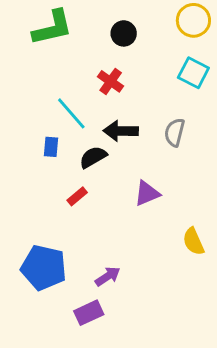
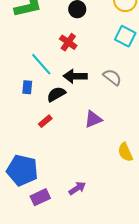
gray semicircle: (175, 132) -> (112, 77), turned 114
purple arrow: (108, 276) -> (77, 188), moved
purple rectangle: (89, 313) -> (40, 197), moved

